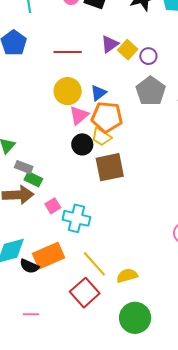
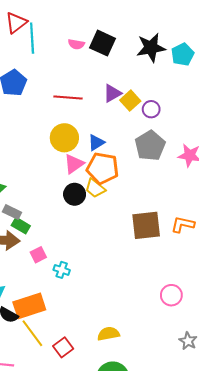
brown square: (110, 167) -> (146, 225), moved
cyan cross: (76, 218) -> (62, 270), size x0.6
yellow line: (94, 264) -> (32, 333), moved
red square: (85, 293) -> (63, 347), size x0.7

